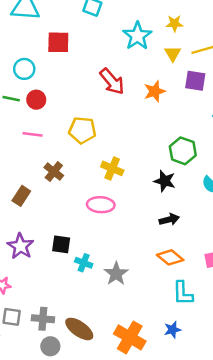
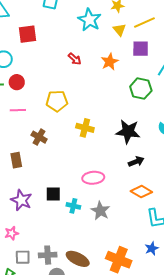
red arrow: (112, 81) -> (75, 59), size x0.6
green hexagon: (183, 151) -> (141, 89), moved
black star: (165, 181) -> (128, 132), size x1.4
brown rectangle: (21, 196) -> (16, 160), turned -35
pink ellipse: (101, 205) -> (93, 178), moved

